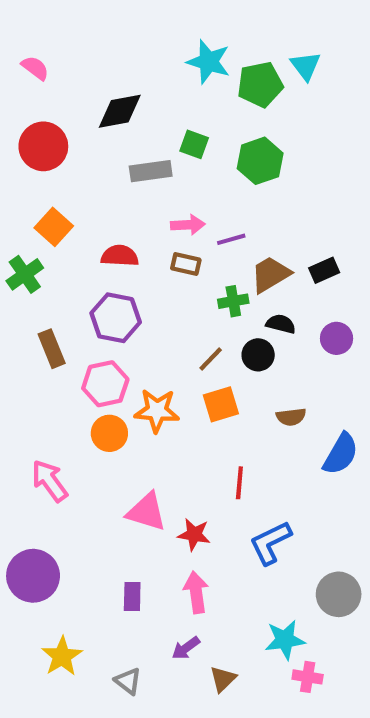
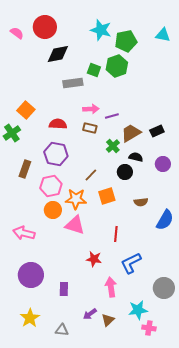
cyan triangle: (306, 66) -> (163, 35), moved, turned -42
red circle: (43, 146) -> (45, 27), moved
green hexagon: (260, 161) -> (117, 66), moved
green cross: (233, 301) -> (113, 146), turned -32
brown rectangle: (52, 349) -> (25, 169), turned 42
brown line: (211, 359) -> (91, 175), moved
pink arrow: (50, 481) -> (24, 233), turned -40
pink triangle: (147, 512) -> (75, 225), moved
purple circle: (33, 576) -> (31, 275), moved
pink arrow: (196, 592) -> (111, 287), moved
brown triangle: (223, 679) -> (108, 320), moved
gray triangle: (128, 681) -> (62, 330), turned -32

